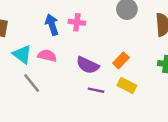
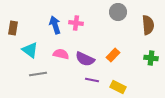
pink semicircle: (47, 56) -> (61, 54), moved
gray line: (32, 83) -> (38, 74), turned -60
yellow rectangle: (127, 85) -> (118, 87), moved

